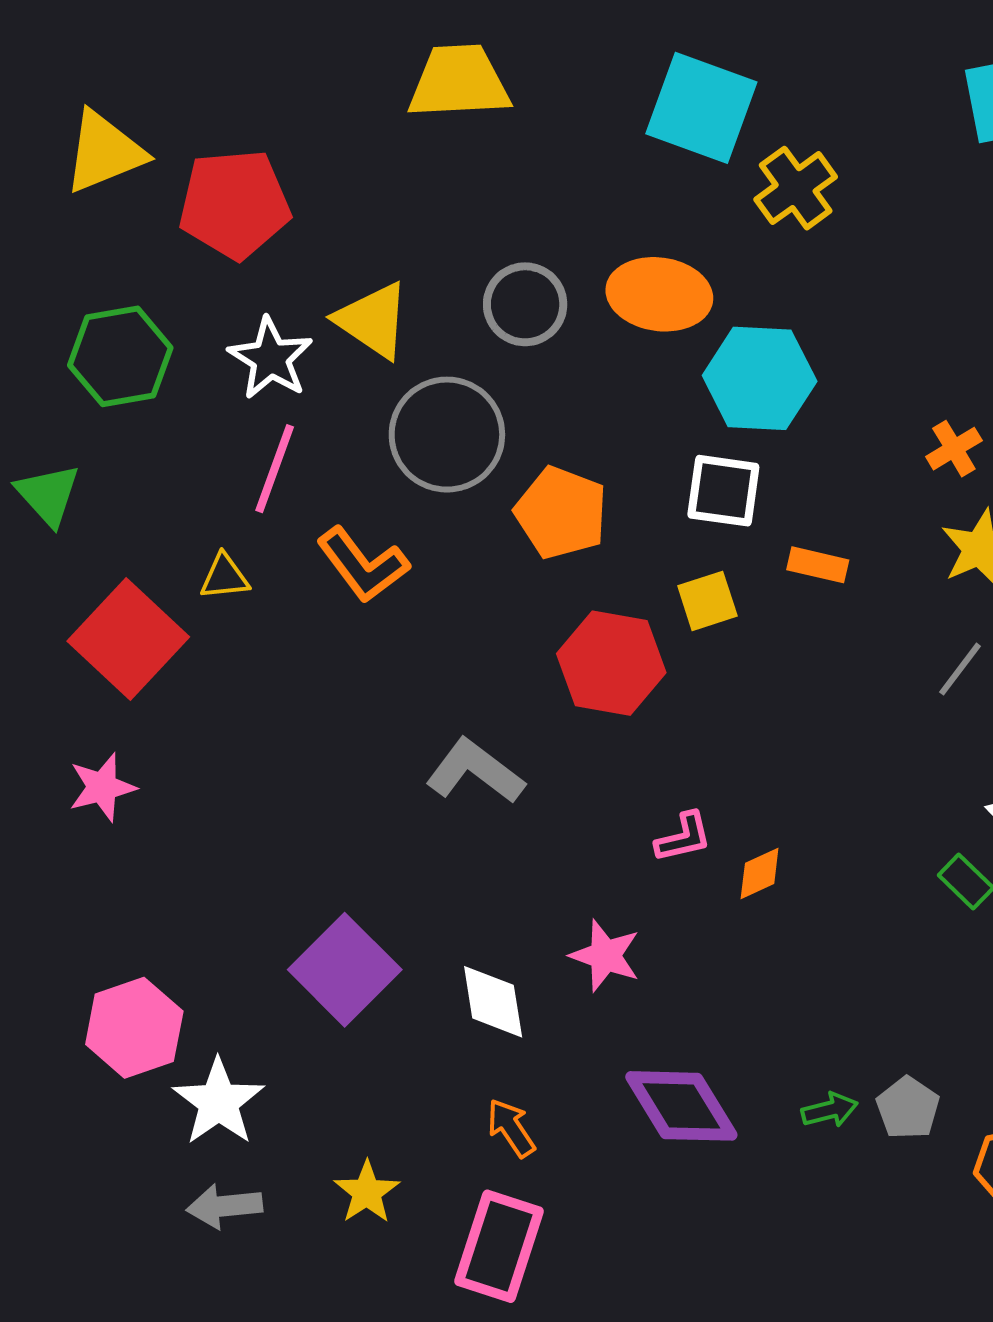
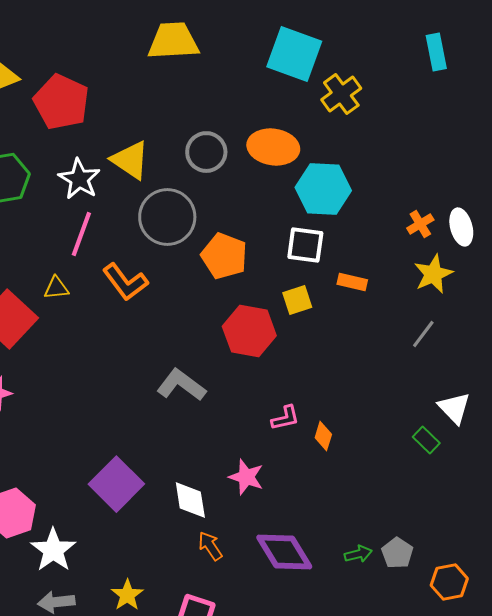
red pentagon: (234, 204) -> (61, 102), turned 30
orange diamond: (760, 873) -> (323, 436), turned -48
orange arrow: (511, 1128) -> (210, 546), moved

